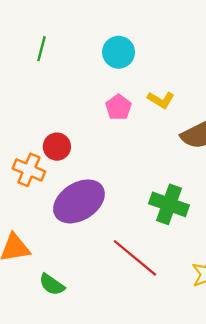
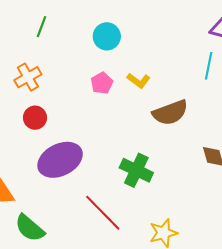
red circle: (57, 147) -> (35, 118), moved
orange cross: (29, 170) -> (28, 77), moved, turned 32
green semicircle: (52, 285) -> (30, 228), size x1.4

